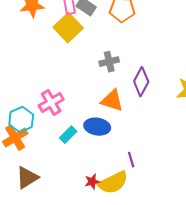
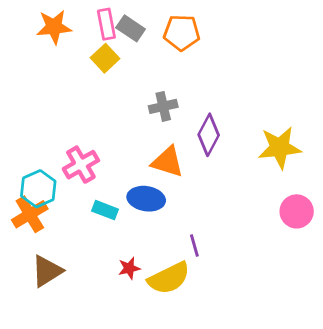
yellow square: (68, 28) -> (105, 58), size x0.7
cyan rectangle: (68, 135) -> (105, 210), turned 66
red star: (92, 182) -> (129, 268), moved

